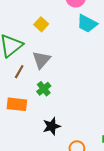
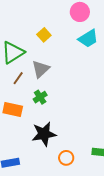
cyan trapezoid: (87, 24) -> (88, 39), turned -65
black star: (52, 126) -> (44, 134), size x1.4

